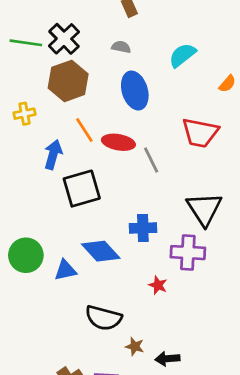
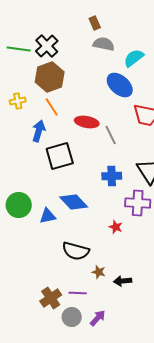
gray semicircle: (121, 47) -> (104, 44), moved, size x1.5
blue ellipse: (135, 91) -> (120, 85), moved, turned -32
orange line: (84, 130) -> (52, 107), moved
blue cross: (143, 228) -> (112, 176), moved

